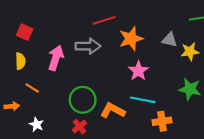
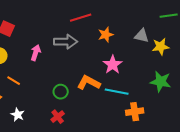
orange star: (131, 39) -> (106, 35), size x0.7
pink arrow: (56, 58) -> (36, 53), size x0.7
green circle: (83, 100) -> (61, 92), size x0.6
orange L-shape: (113, 111) -> (89, 83), moved

